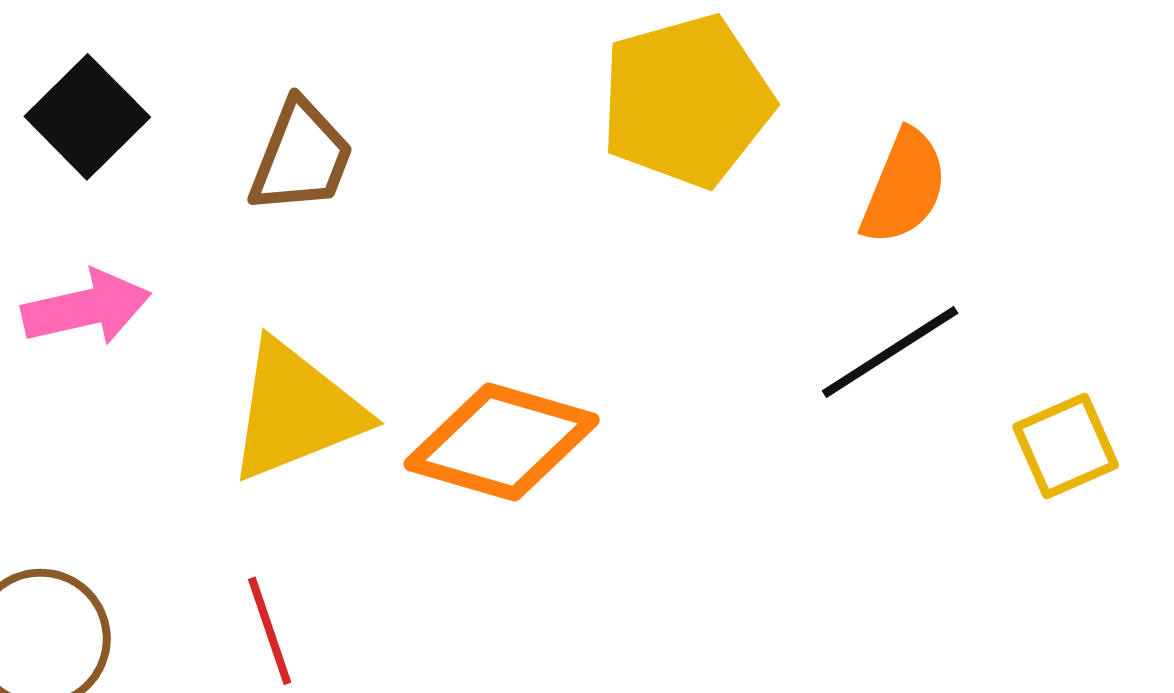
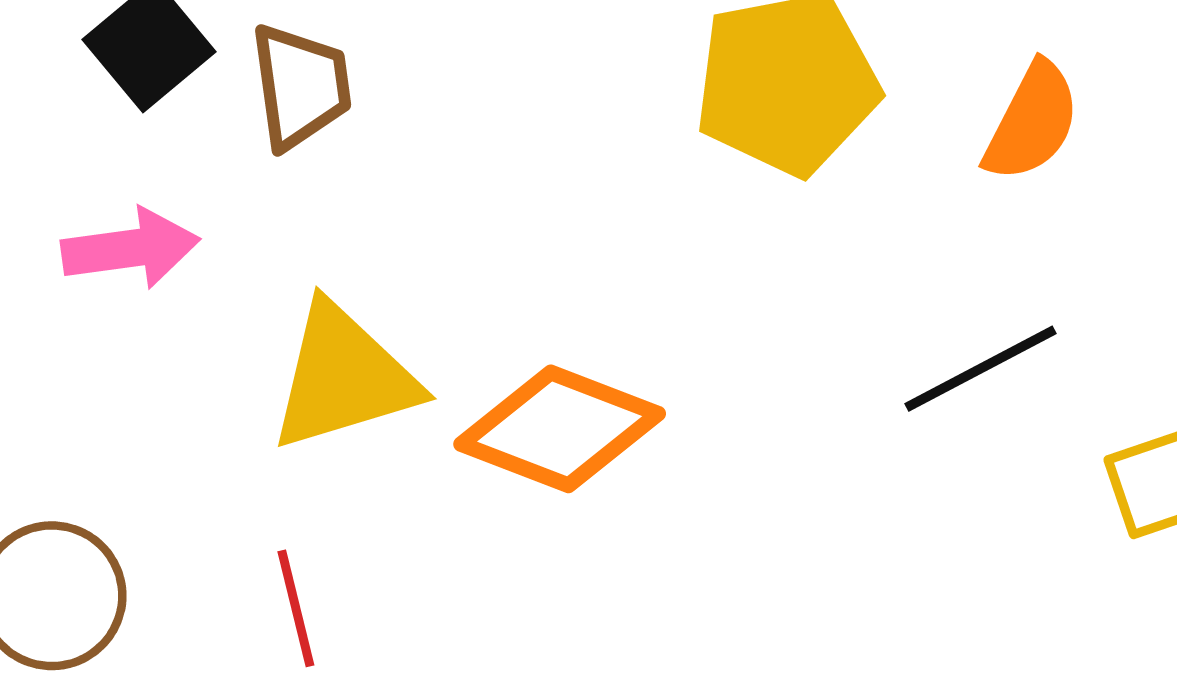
brown trapezoid: (301, 157) -> (301, 86), moved, turned -34
orange semicircle: (904, 187) -> (1032, 122), moved

